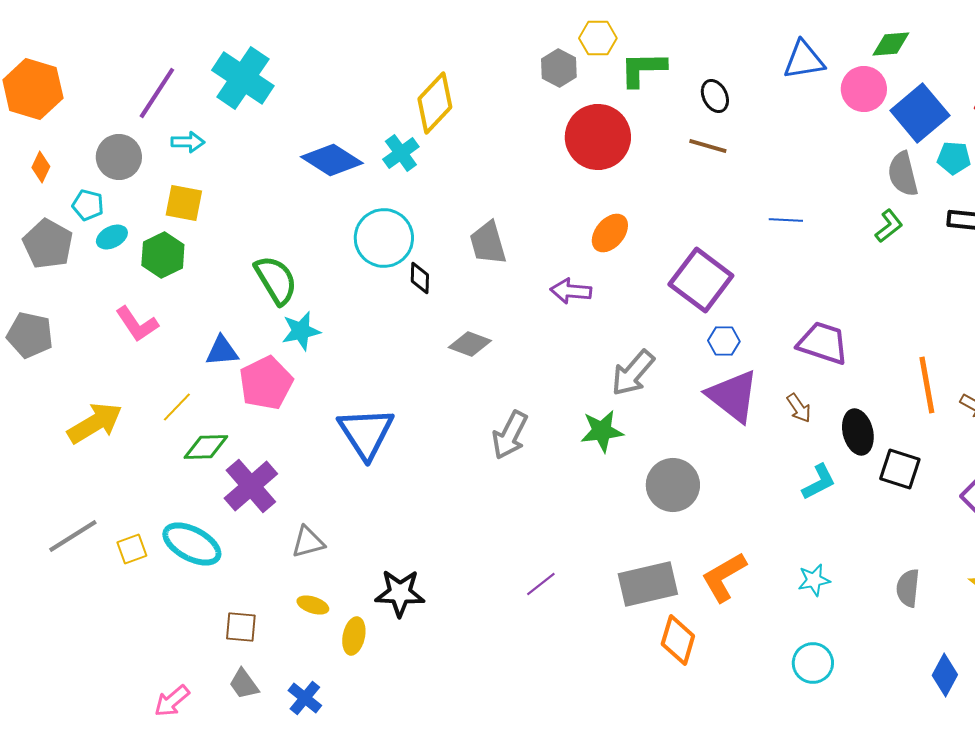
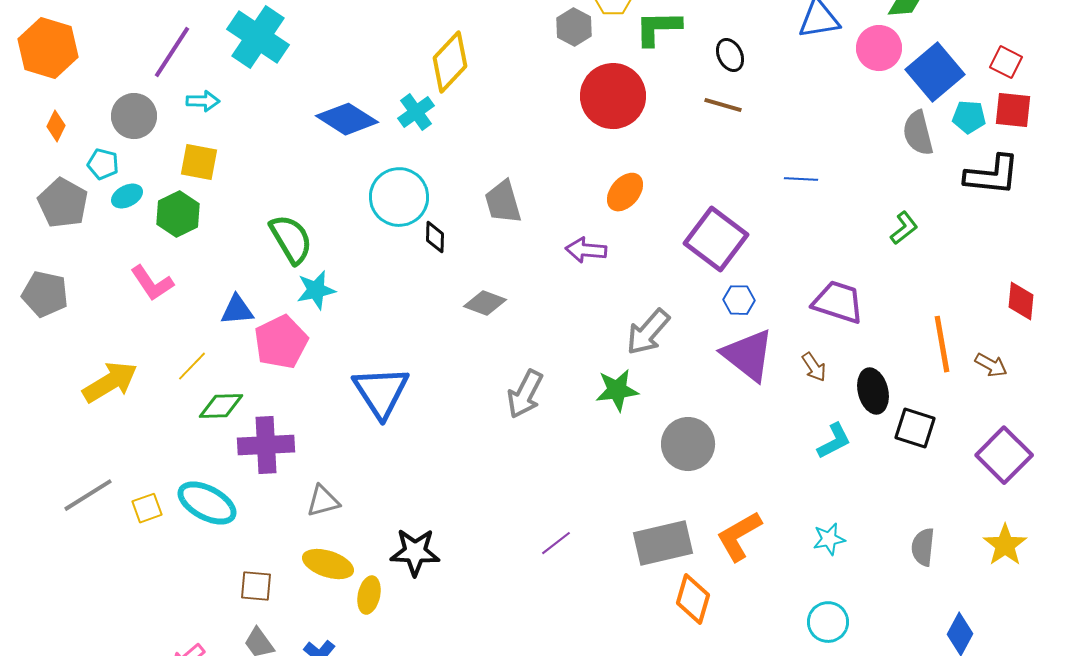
green L-shape: (889, 226) -> (904, 228), moved
purple cross: (251, 486) -> (266, 445), turned 38
yellow ellipse: (313, 605) -> (328, 564), size x1.6

